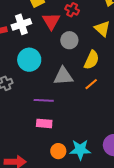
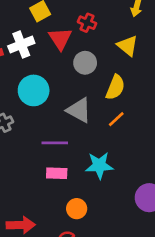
gray triangle: (63, 76) -> (79, 110), turned 35
cyan star: (80, 150) -> (99, 165), moved

